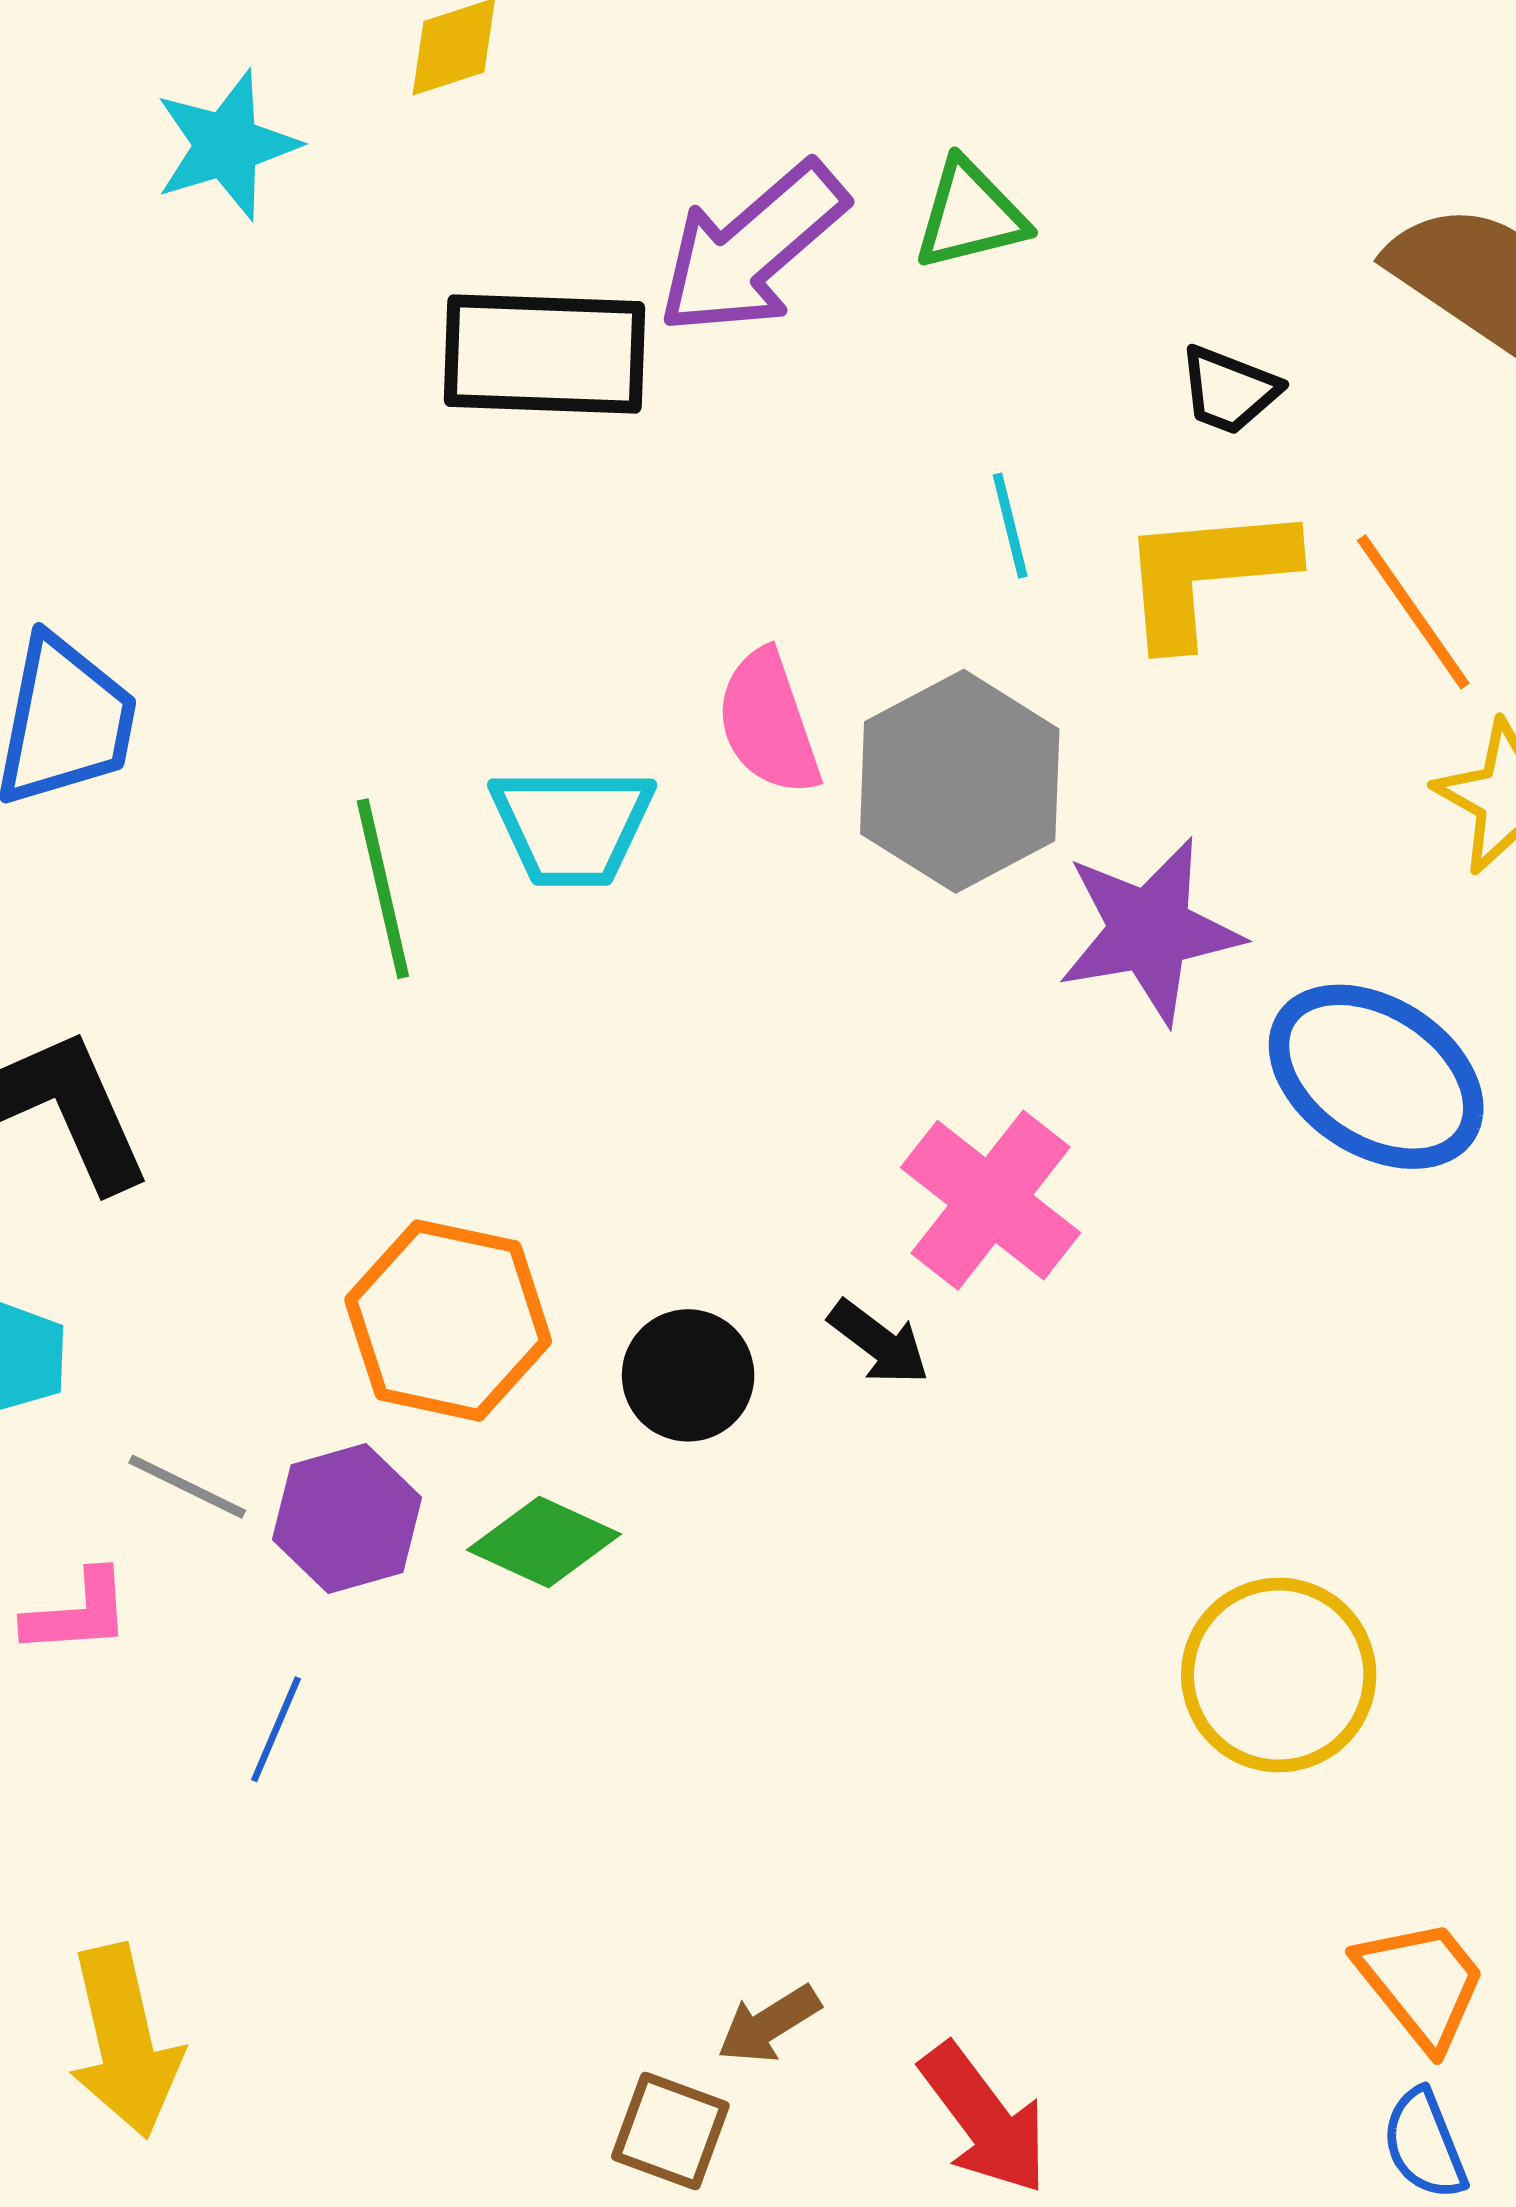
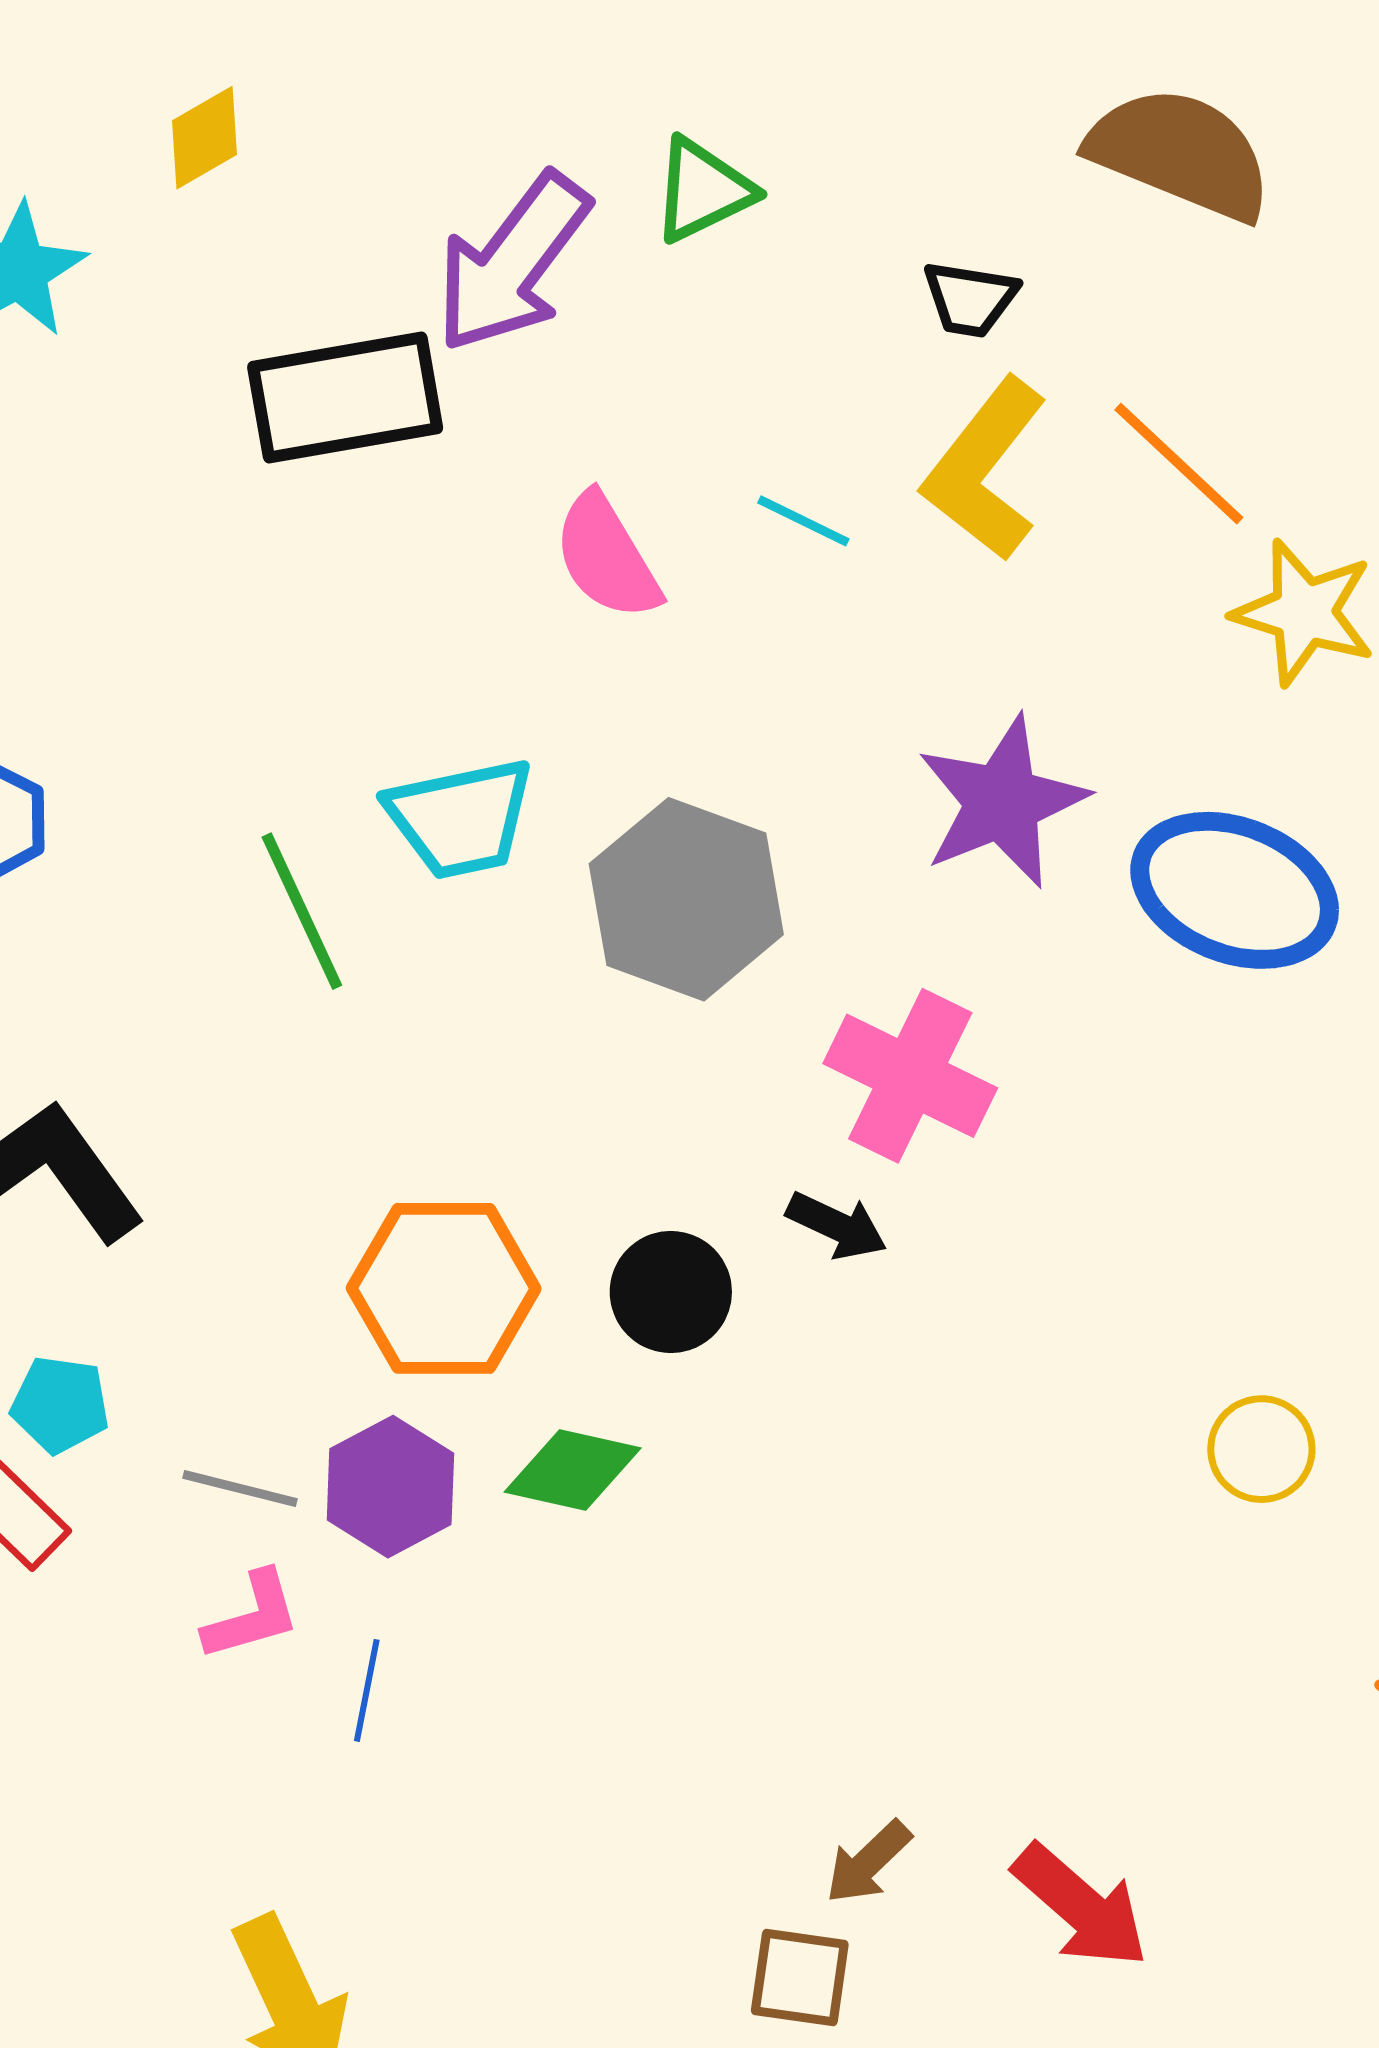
cyan line: (1010, 526) -> (803, 521), moved, turned -38
yellow L-shape: (1206, 574) -> (985, 469), turned -35
pink semicircle: (768, 723) -> (607, 557), moved
gray hexagon: (960, 781) -> (686, 899), moved
pink L-shape: (78, 1613) -> (252, 1616), moved
yellow circle: (1279, 1675) -> (1261, 1449), size x0.6

